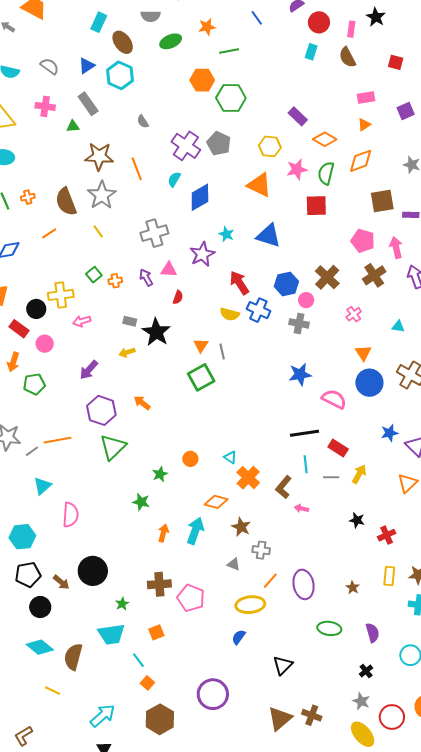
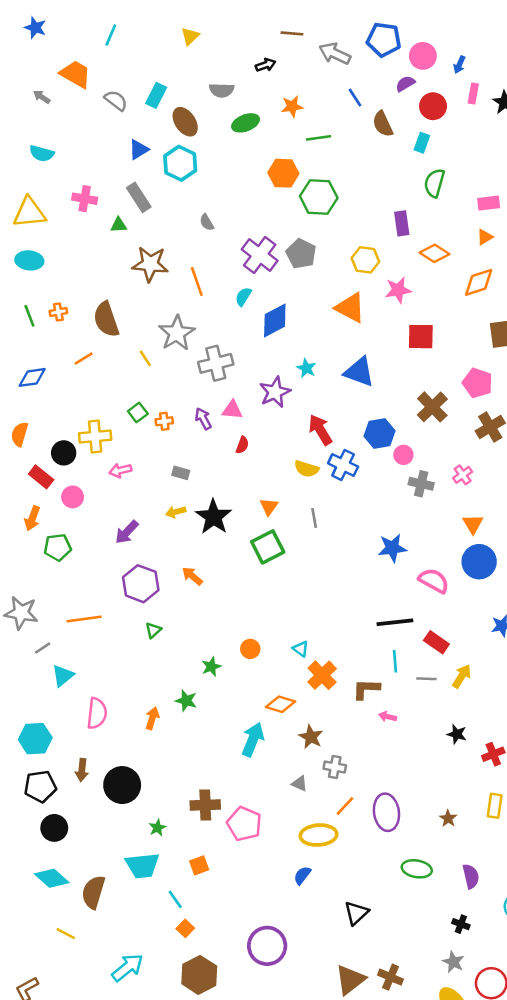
pink rectangle: (351, 29) -> (473, 94), moved
brown semicircle: (347, 57) -> (383, 124), moved
gray semicircle: (50, 66) -> (116, 100), moved
purple rectangle: (298, 116) -> (402, 223), turned 36
green semicircle: (326, 173) -> (434, 183), moved
gray star: (102, 195) -> (177, 333), moved
brown cross: (327, 277) -> (432, 407), moved
gray cross: (299, 323) -> (421, 484), moved
black star: (156, 332) -> (214, 517), moved
gray line: (222, 352) -> (314, 518), moved
green triangle: (113, 447) -> (153, 630), size x0.5
gray line: (32, 451) -> (43, 648), moved
brown L-shape: (284, 487) -> (366, 689), turned 50
orange arrow: (163, 533) -> (152, 718), moved
brown arrow: (61, 582) -> (82, 770), moved, turned 54
black cross: (366, 671) -> (461, 924), turned -32

